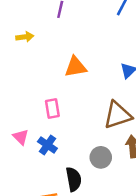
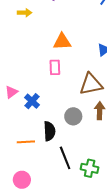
pink rectangle: (52, 108) -> (55, 67), moved
pink triangle: (21, 137) -> (11, 92), turned 32

